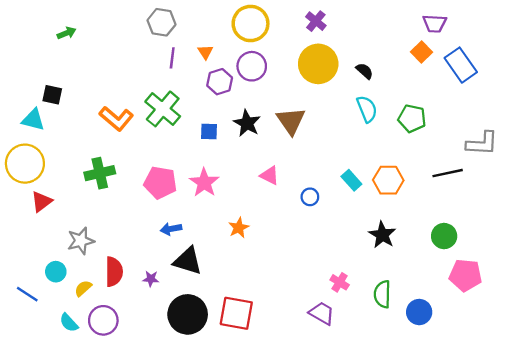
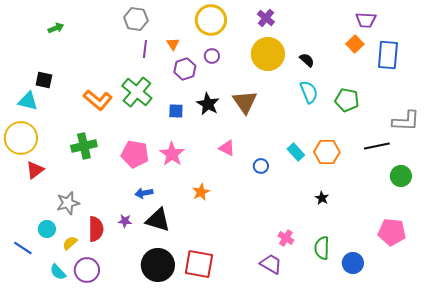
blue rectangle: (461, 65) -> (388, 55), turned 40
purple circle: (252, 66) -> (212, 56), size x0.6
black star: (382, 235) -> (322, 198), size x0.6
green circle: (444, 236) -> (401, 176), moved
purple star: (151, 279) -> (125, 221), moved

